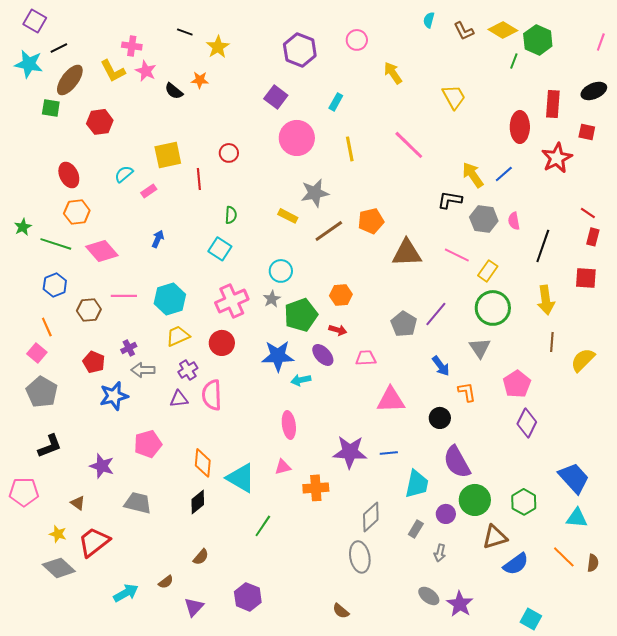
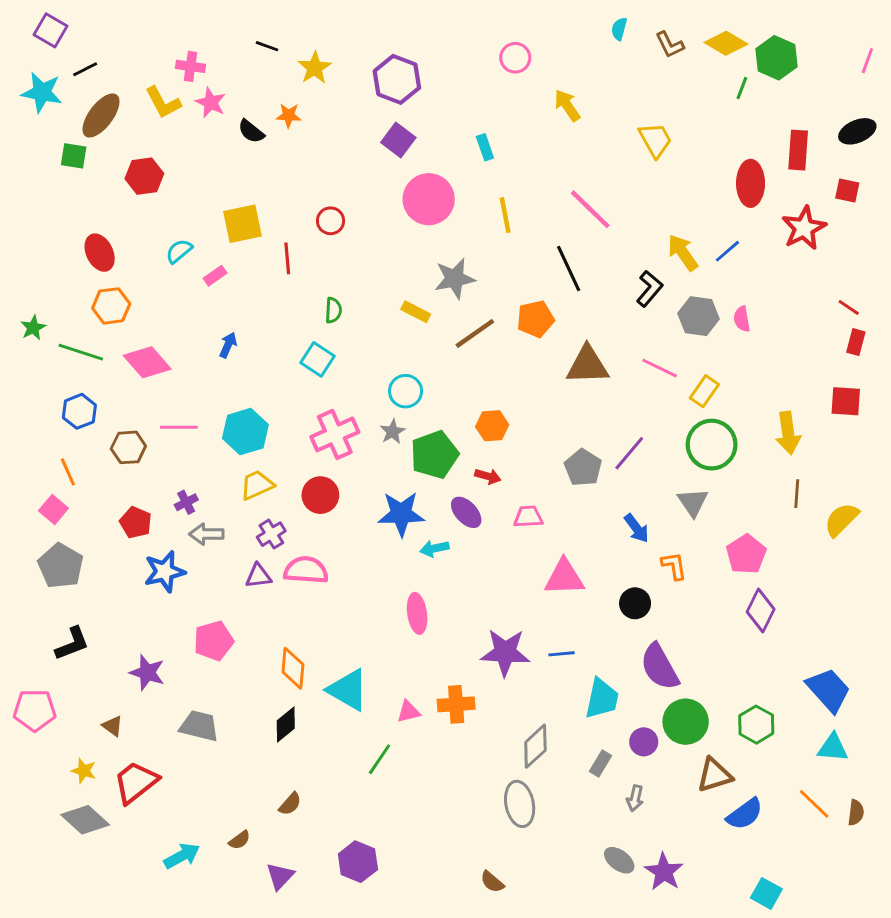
purple hexagon: (300, 50) -> (397, 79), moved
cyan rectangle: (336, 102) -> (485, 147), turned -48
black L-shape: (450, 200) -> (649, 289), turned 120
black line: (543, 246) -> (569, 268), moved, turned -44
pink semicircle: (212, 395) -> (306, 570), turned 96
pink triangle: (283, 467) -> (408, 712), moved

